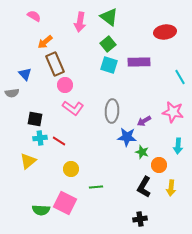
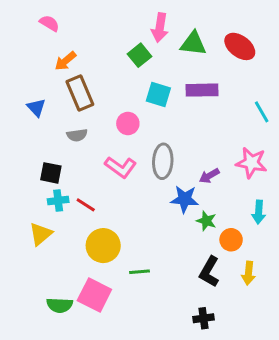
green triangle: (109, 17) -> (193, 44), moved, turned -30
pink arrow: (80, 22) -> (160, 28), moved
red ellipse: (165, 32) -> (240, 46), turned 45
green square: (108, 44) -> (140, 55), moved
pink circle: (65, 85) -> (128, 123), moved
gray semicircle: (12, 93) -> (77, 135), moved
pink L-shape: (73, 108) -> (121, 167), moved
yellow circle: (71, 169) -> (103, 246), size x1.5

